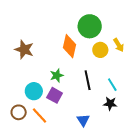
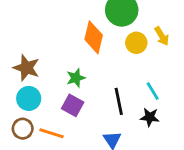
brown star: (24, 50) -> (26, 68), moved
black line: (88, 80) -> (119, 101), moved
cyan circle: (34, 91) -> (29, 98), moved
orange line: (39, 116) -> (51, 133), turned -30

